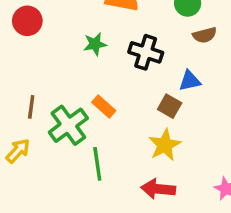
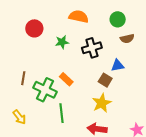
red circle: (27, 21) -> (34, 28), moved
black cross: (146, 52) -> (92, 48), turned -36
green cross: (68, 125) -> (45, 90), turned -30
yellow arrow: (18, 151) -> (19, 117), moved, turned 98

